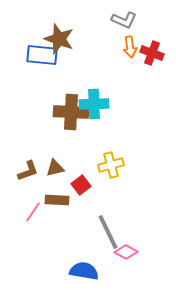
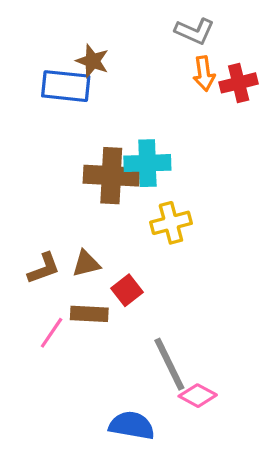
brown star: (59, 39) -> (92, 61), size x0.7
red cross: (152, 53) -> (239, 83), turned -35
yellow cross: (111, 165) -> (171, 223), moved

